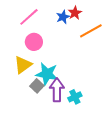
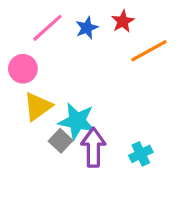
blue star: (63, 17) -> (87, 28), moved
pink circle: (34, 42) -> (23, 69), moved
cyan cross: (75, 97) -> (141, 154), moved

